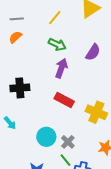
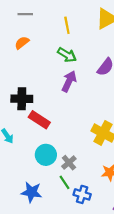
yellow line: (55, 18) -> (67, 25), turned -56
gray line: (17, 19) -> (25, 14), moved
red rectangle: (64, 100) -> (39, 120), moved

